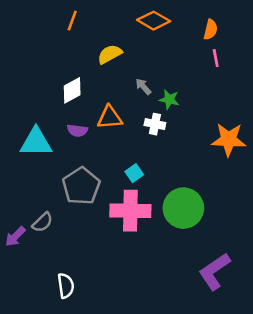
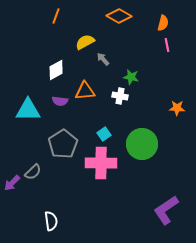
gray arrow: (143, 87) -> (103, 59), moved
orange star: (229, 140) -> (177, 108), size x0.6
green circle: (183, 208) -> (142, 144), moved

